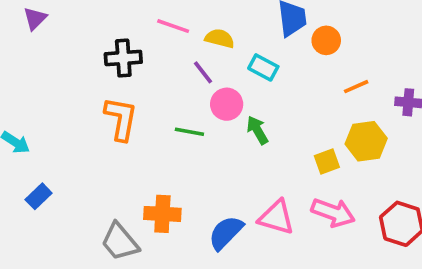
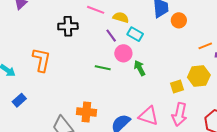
cyan rectangle: (263, 67) -> (135, 34), moved
orange line: (356, 87) -> (205, 46), moved
orange L-shape: (121, 119) -> (42, 60), moved
pink arrow: (333, 213) -> (179, 114), turned 80

